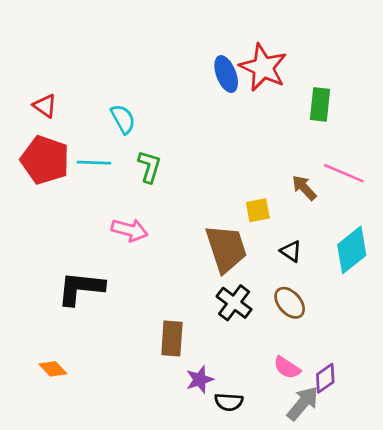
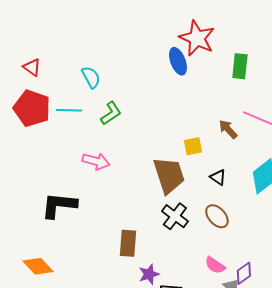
blue ellipse: (226, 74) -> (178, 61), moved
green L-shape: (149, 167) -> (111, 113), turned 40
orange diamond: (53, 369) -> (38, 266), size x1.4

